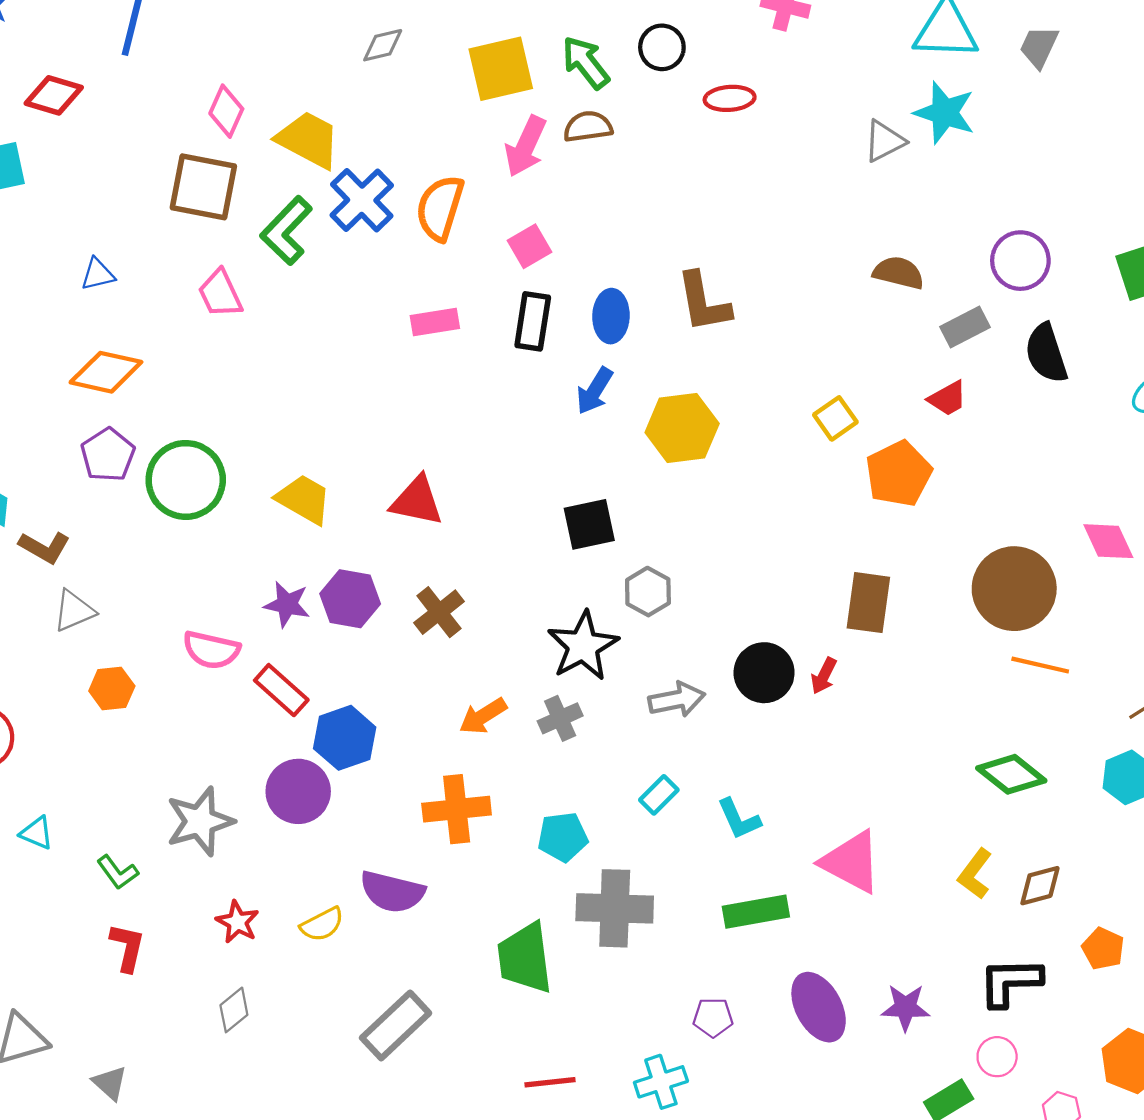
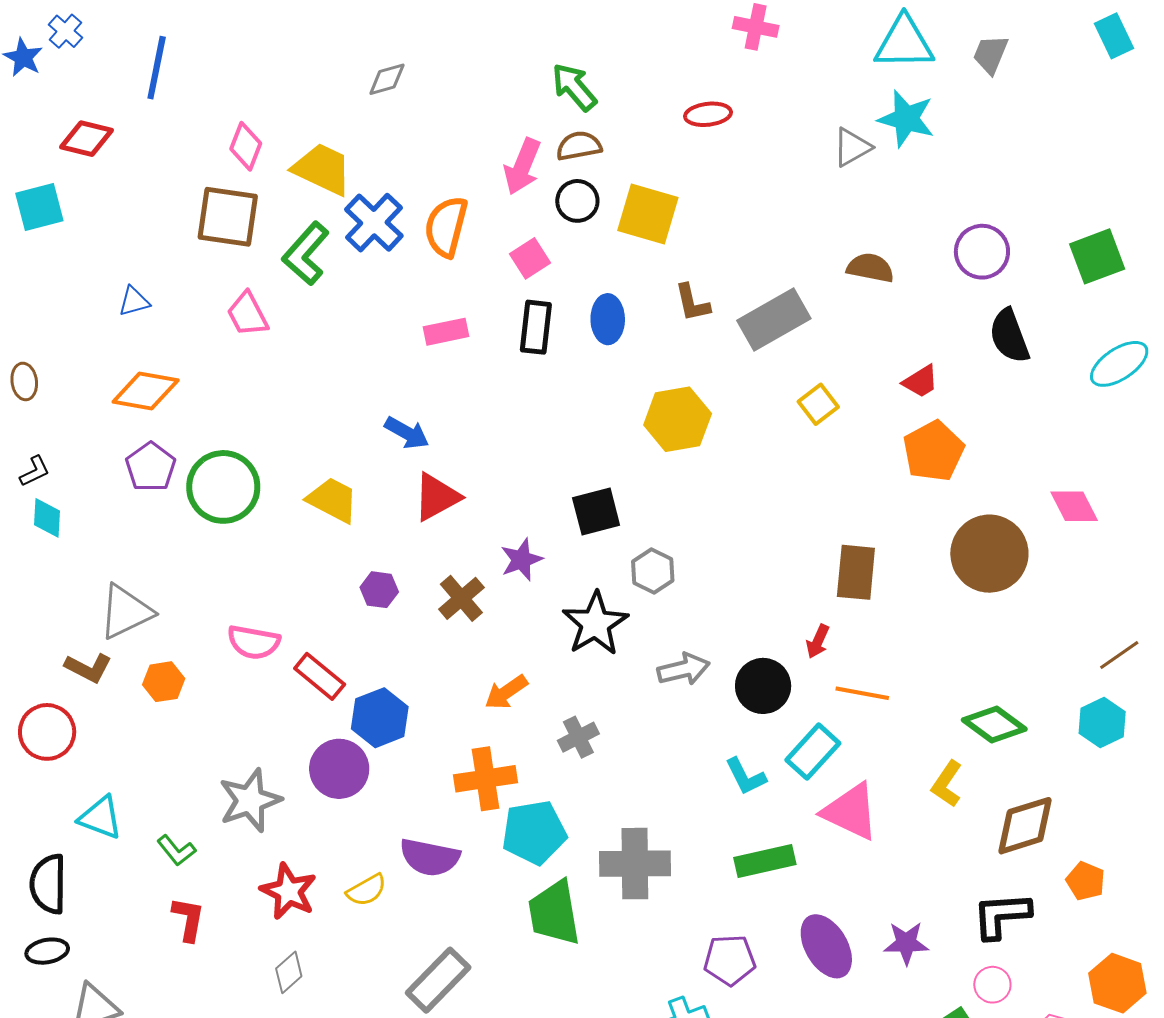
black circle: (662, 47) -> (577, 201), moved
yellow square: (501, 69) -> (648, 214), moved, turned 32
brown L-shape: (704, 302) -> (692, 303), size x0.7
gray rectangle: (965, 327) -> (774, 320), moved, size x1.6
blue arrow: (595, 391) -> (407, 433), moved, turned -90
orange pentagon: (899, 474) -> (934, 451), moved
red triangle: (417, 501) -> (437, 497), turned -38
brown L-shape: (44, 547) -> (88, 668), moved
purple hexagon: (350, 599) -> (379, 590), size x0.7
purple star: (287, 604) -> (521, 560), moved, turned -30
gray triangle: (74, 611) -> (126, 612), size x1.4
orange line: (1040, 665) -> (862, 693), moved
black circle: (764, 673) -> (763, 686), moved
gray cross: (560, 718) -> (578, 737), moved
cyan rectangle: (659, 795) -> (813, 752), moved, size x1.5
cyan triangle: (37, 833) -> (100, 818), size x1.4
cyan pentagon: (563, 837) -> (534, 832), moved, size x1.4
yellow L-shape: (975, 874) -> (947, 784), moved
brown diamond: (1040, 886) -> (1025, 826), size x1.5
red star: (237, 922) -> (289, 891), size x1.4
purple pentagon: (713, 1017) -> (730, 960), size x1.4

